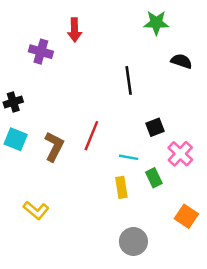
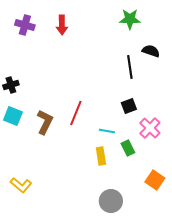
purple cross: (41, 52) -> (25, 25), moved
black line: (129, 80) -> (130, 67), moved
yellow L-shape: (36, 210) -> (21, 185), moved

